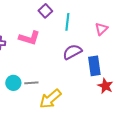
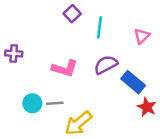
pink L-shape: (29, 38) -> (65, 68), moved
blue rectangle: (94, 66) -> (133, 82), turned -42

